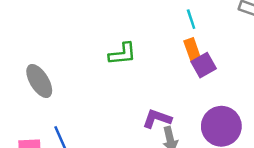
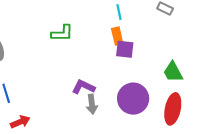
purple square: (204, 65) -> (125, 49), turned 30

